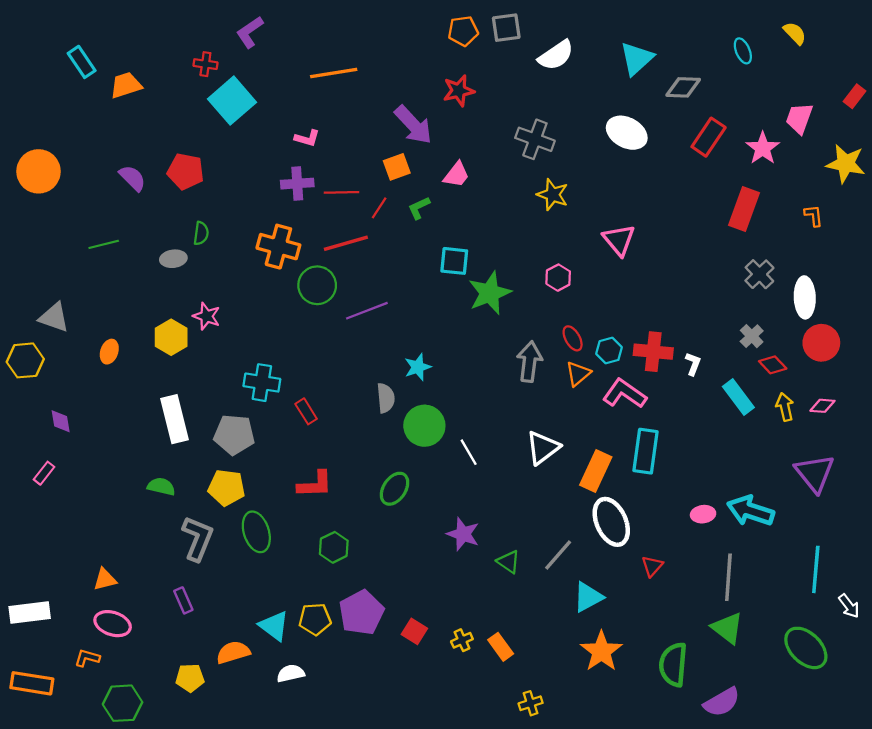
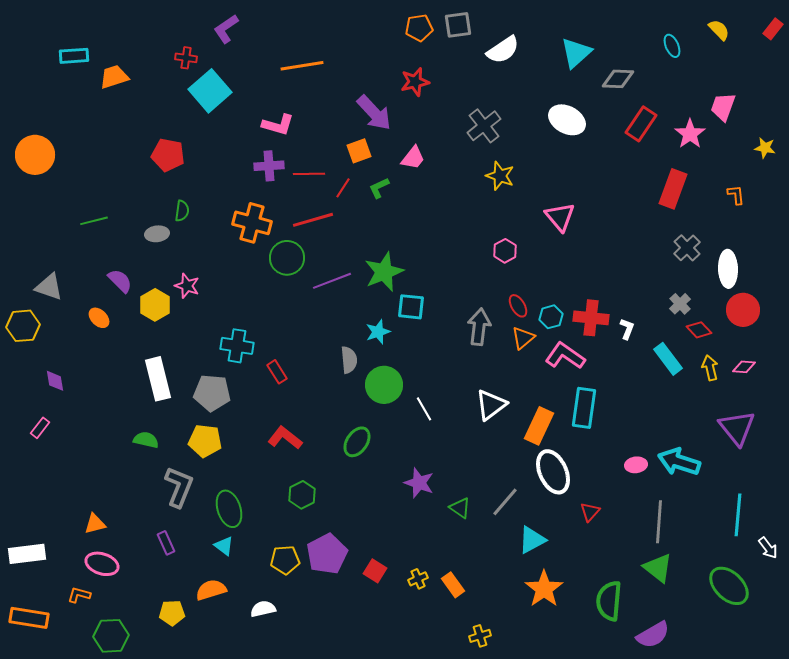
cyan rectangle: (82, 62) -> (74, 56), turned -60
red rectangle: (855, 96) -> (773, 29), moved
pink L-shape: (307, 138) -> (278, 125), size x1.4
gray cross: (535, 139) -> (484, 126), turned 32
yellow star: (846, 164) -> (765, 148), size x0.6
purple semicircle: (132, 178) -> (120, 281), moved
cyan square: (454, 261) -> (411, 307), moved
green star: (490, 293) -> (384, 272), moved
orange ellipse: (109, 352) -> (99, 318), turned -65
red L-shape: (315, 484) -> (285, 438), turned -140
green ellipse: (256, 532) -> (229, 509), moved
cyan triangle: (274, 626) -> (224, 546), moved, size x0.7

